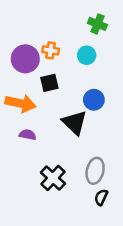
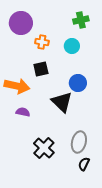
green cross: (97, 24) -> (81, 20), turned -35
purple circle: (25, 59) -> (21, 23), moved

